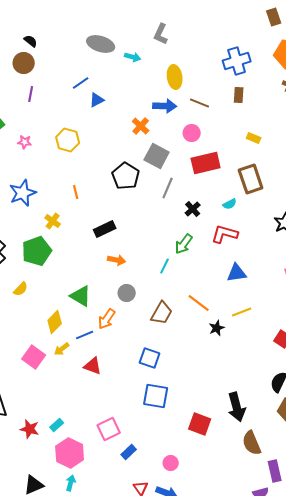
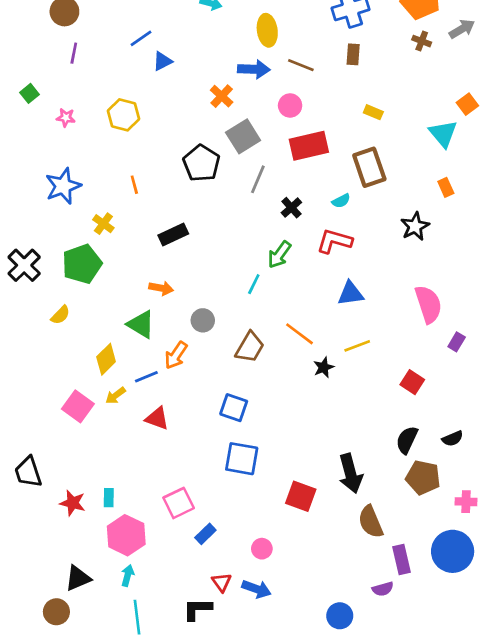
gray square: (157, 156) -> (243, 136), turned 30
orange arrow: (117, 260) -> (161, 288), moved
cyan rectangle: (57, 425) -> (109, 498), turned -48

